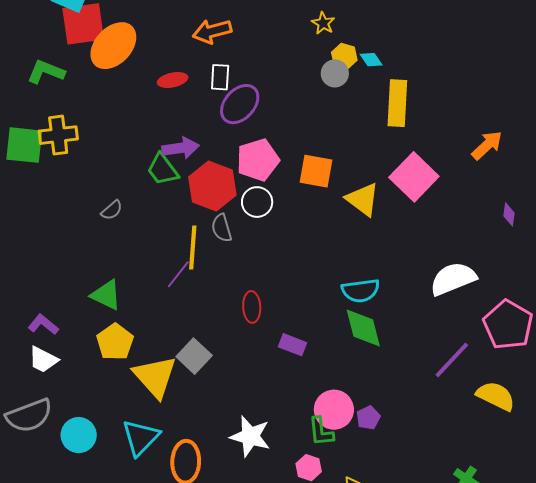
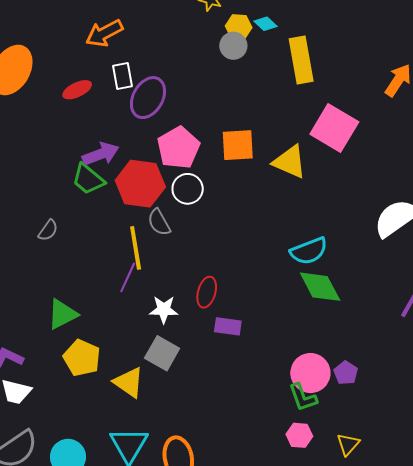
green triangle: (106, 295) -> (62, 314), turned -40
red ellipse: (252, 307) -> (207, 292), turned 32
purple rectangle: (293, 345) -> (228, 326), moved
yellow triangle: (155, 377) -> (129, 382), size x0.7
white star: (250, 436) -> (164, 310), moved, size x0.7

